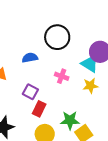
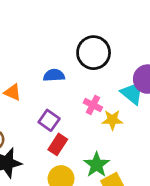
yellow star: (90, 86) -> (112, 120), moved
green star: (70, 120) -> (97, 165), turned 30

